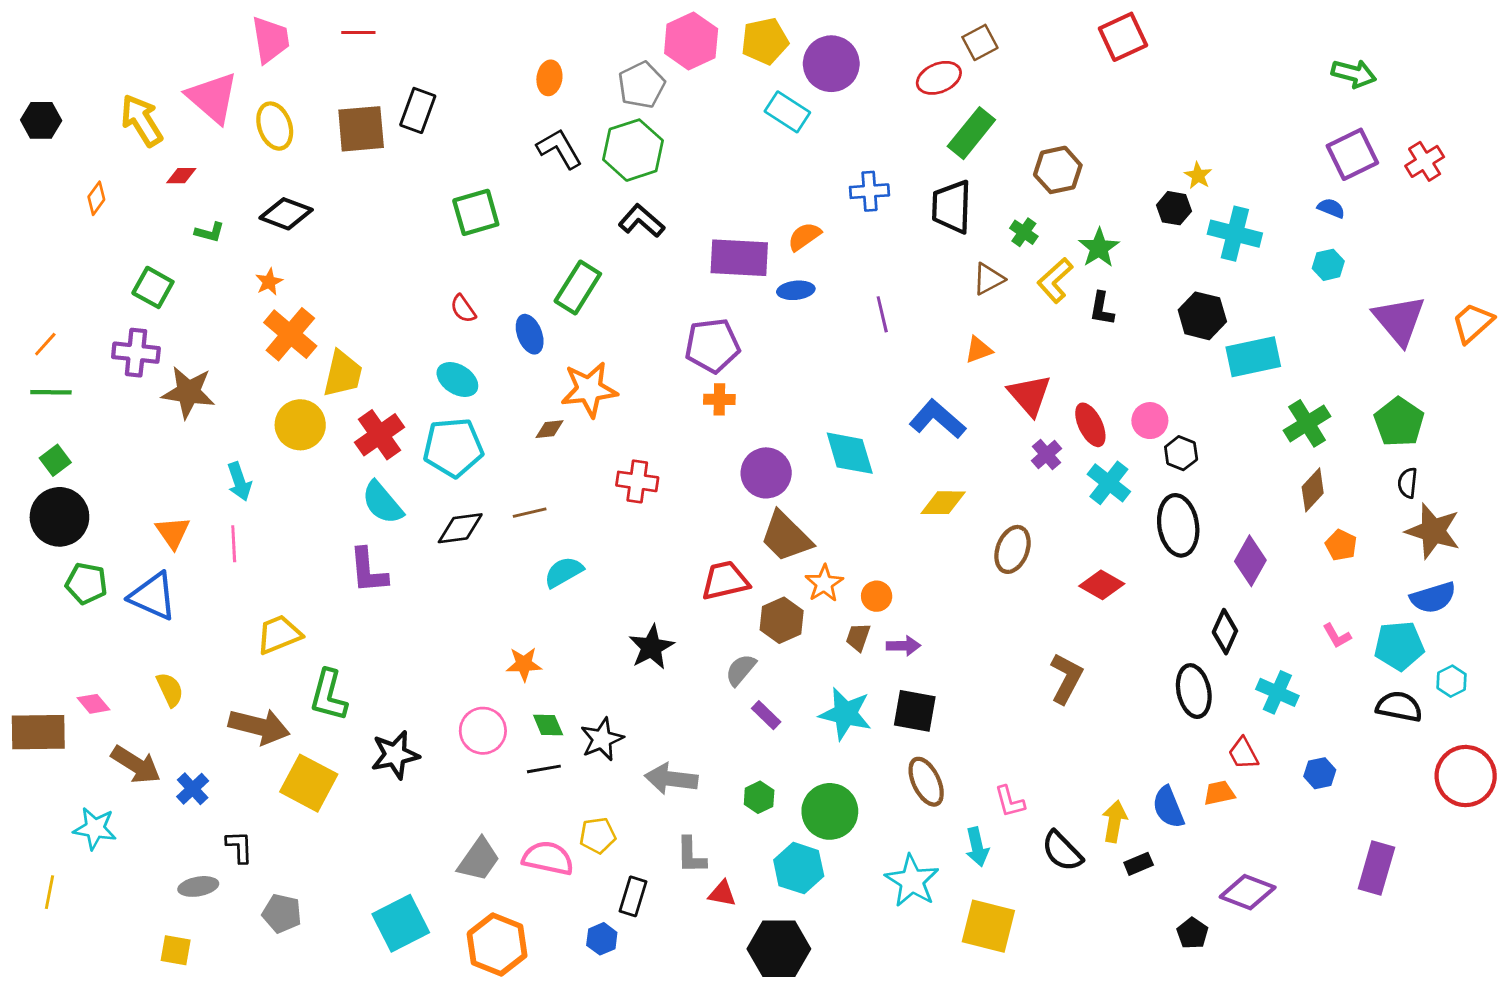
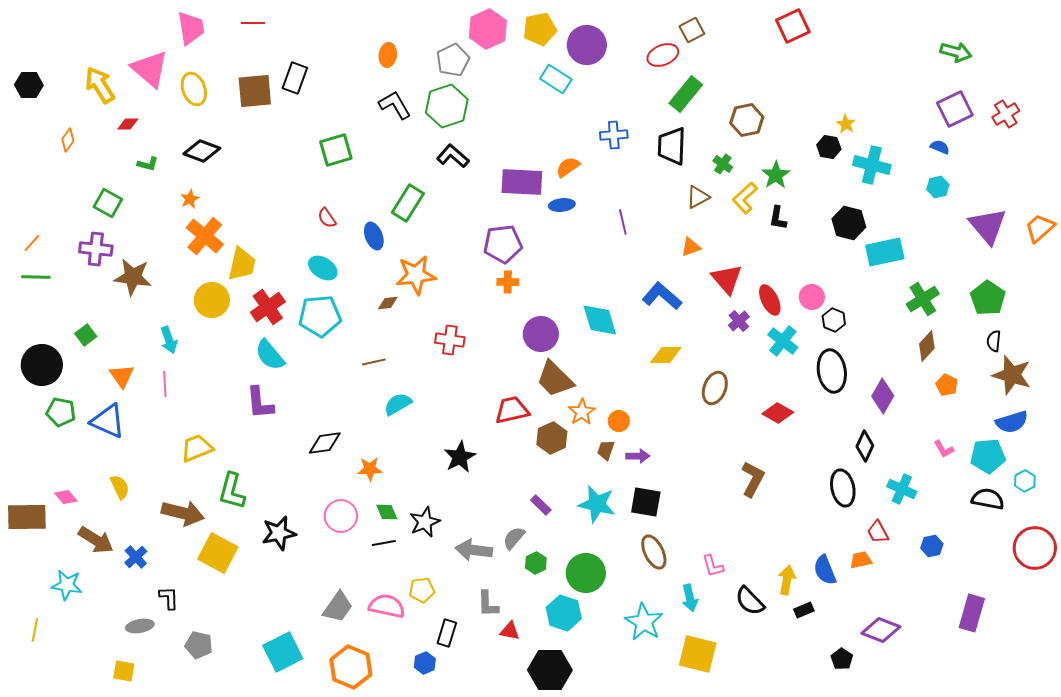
green square: (55, 460) -> (86, 335), moved
black diamond: (460, 528) -> (325, 443), moved
gray semicircle: (741, 670) -> (514, 538), moved

